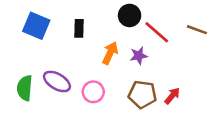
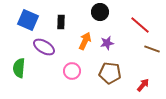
brown line: (197, 30) -> (152, 49), moved
red line: (157, 32) -> (140, 25), moved
purple ellipse: (57, 81) -> (44, 47), moved
red arrow: (172, 96) -> (143, 85), moved

